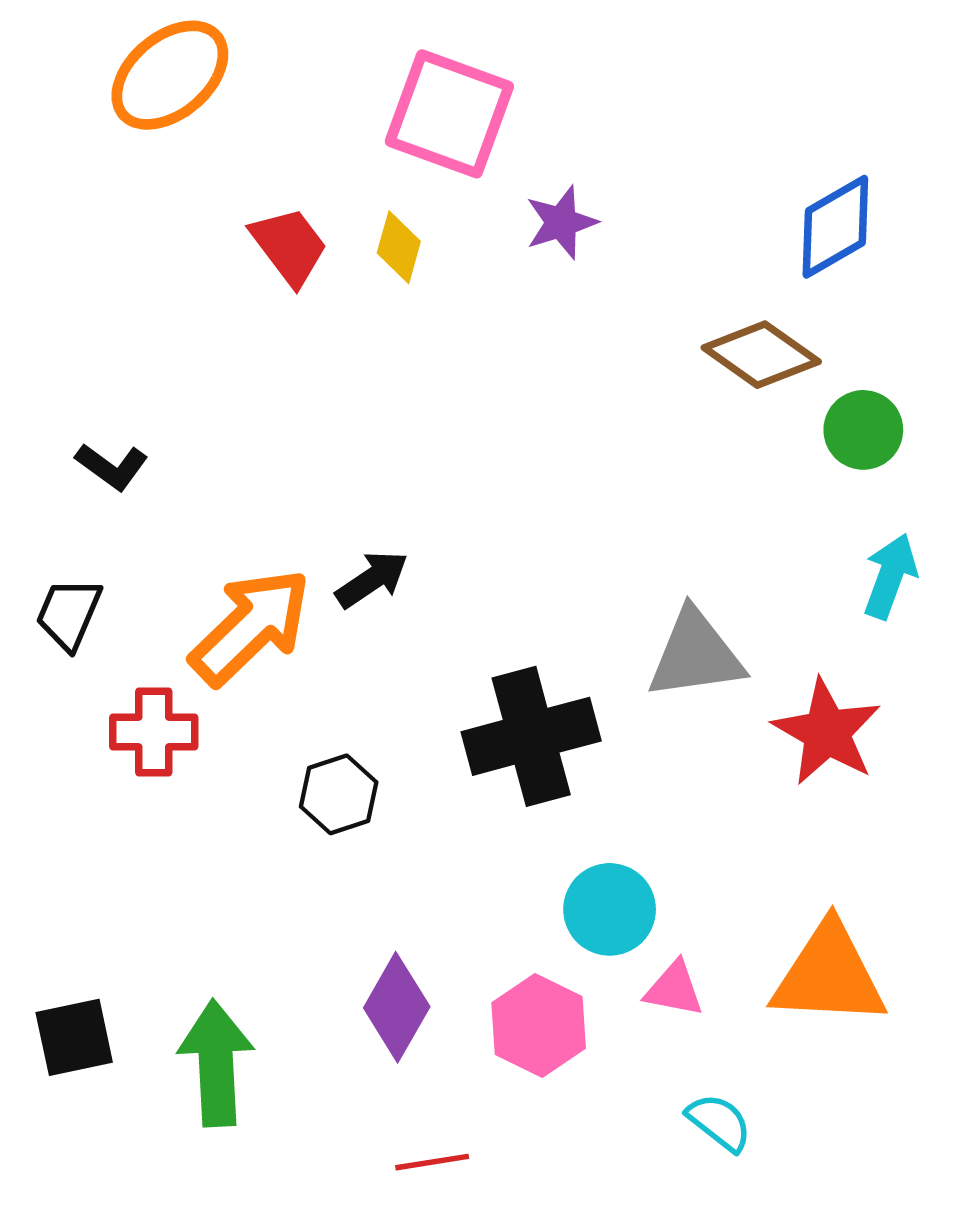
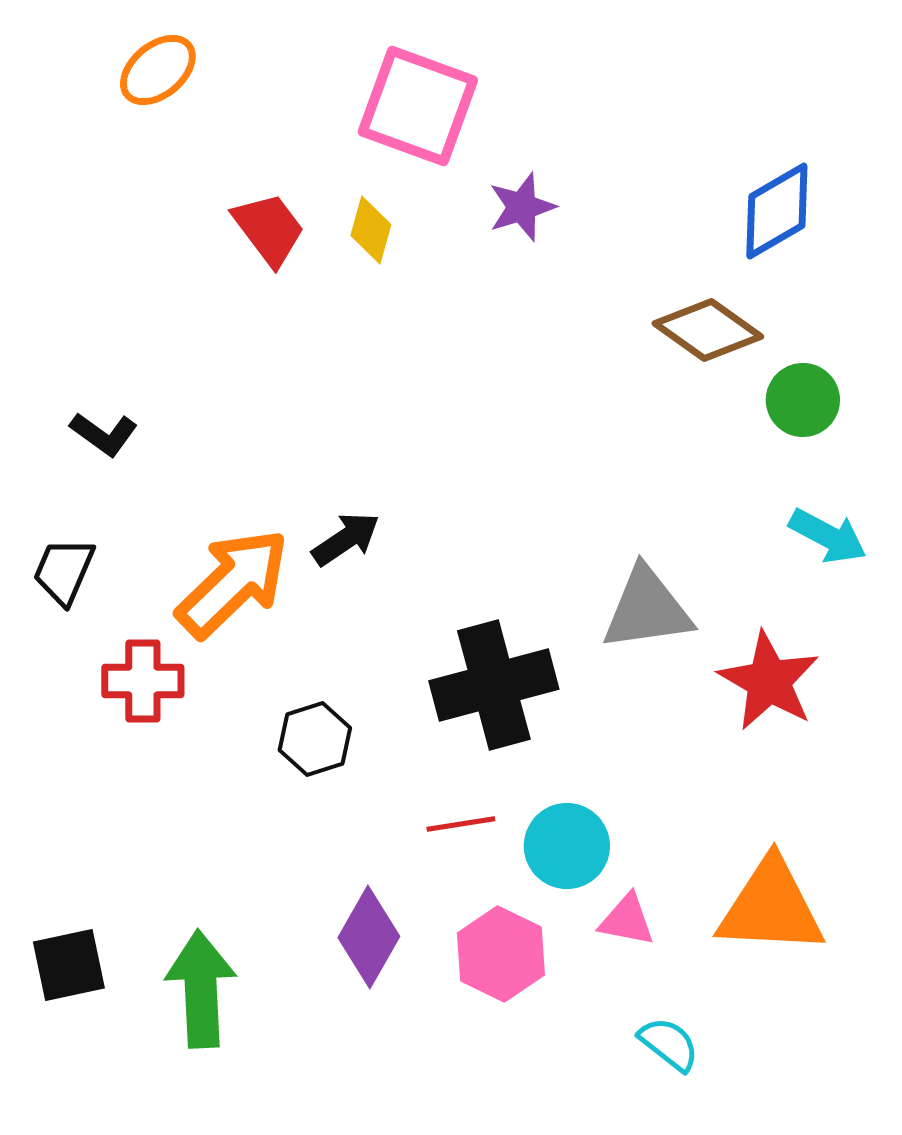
orange ellipse: (170, 75) -> (158, 70), size x0.7
cyan arrow: (890, 576) -> (828, 536), turned 98
red line: (432, 1162) -> (461, 824), moved

